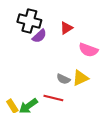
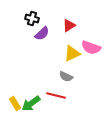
black cross: (29, 21) -> (32, 19), size x0.6
yellow triangle: (80, 78) -> (72, 54), moved

